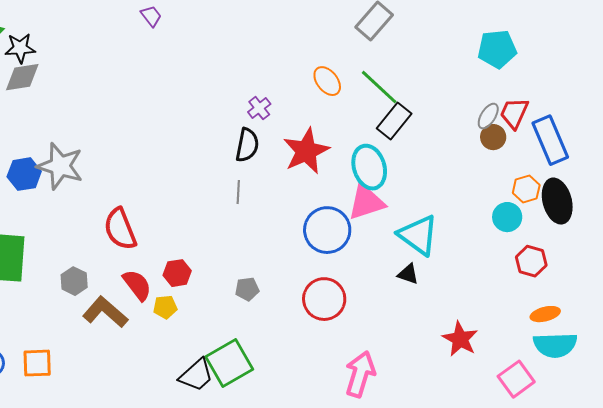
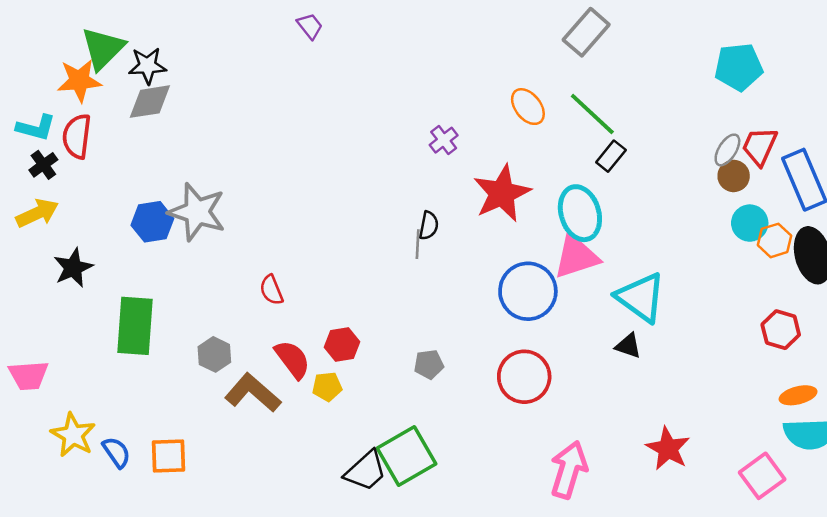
black rectangle: (394, 121) -> (611, 156), size x0.7
black semicircle: (247, 145) -> (429, 226), moved, size x0.7
cyan circle: (507, 217) -> (750, 223), moved
red semicircle: (120, 229) -> (271, 290), size x0.6
red star: (460, 339) -> (668, 449), moved

